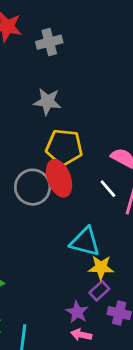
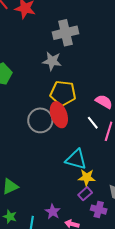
gray cross: (49, 42) -> (65, 33), moved, size x1.4
purple star: (77, 312) -> (53, 212), moved

